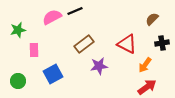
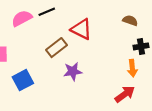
brown semicircle: (152, 19) -> (130, 20), turned 64
red triangle: (127, 44) -> (81, 29), moved
orange arrow: (145, 65) -> (132, 68), moved, turned -42

